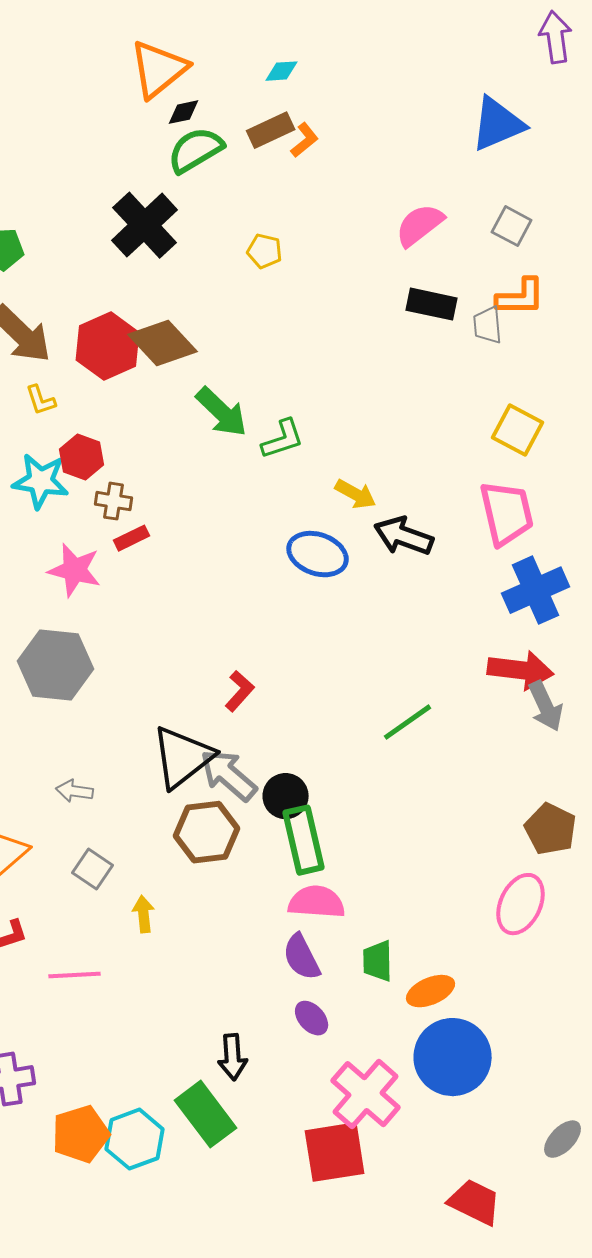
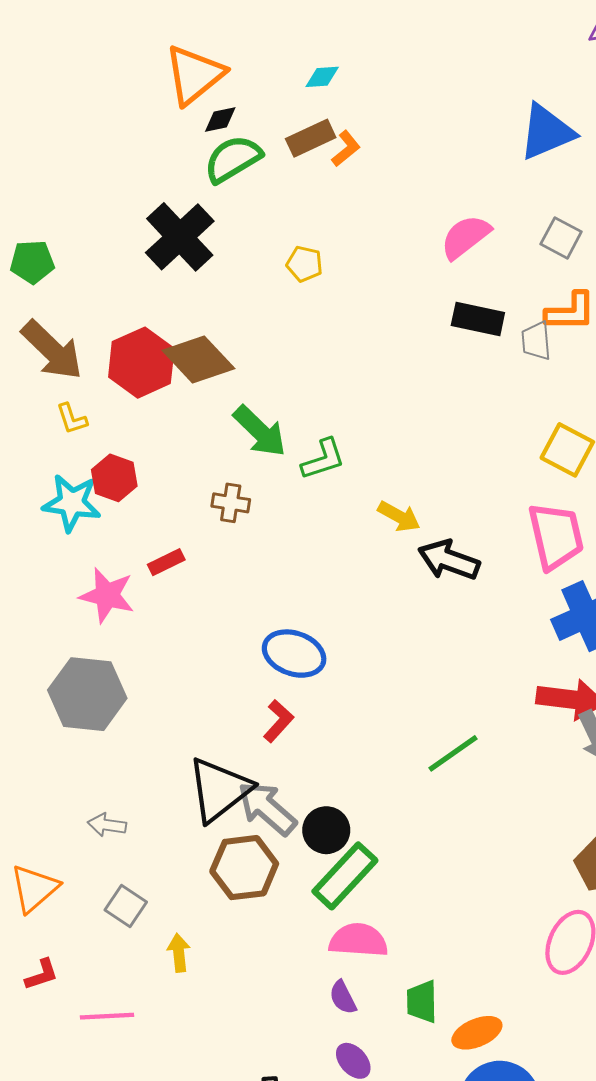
brown cross: (114, 501) -> (231, 503), moved
blue ellipse: (318, 554) -> (294, 654), moved
green rectangle: (304, 840) -> (345, 876), turned 56
purple semicircle: (302, 957) -> (343, 997), size x0.7

